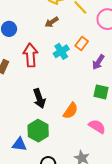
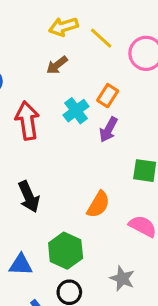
purple arrow: (98, 62) -> (108, 130), moved
black arrow: (39, 98) -> (29, 197), moved
green hexagon: (38, 131) -> (66, 251), moved

